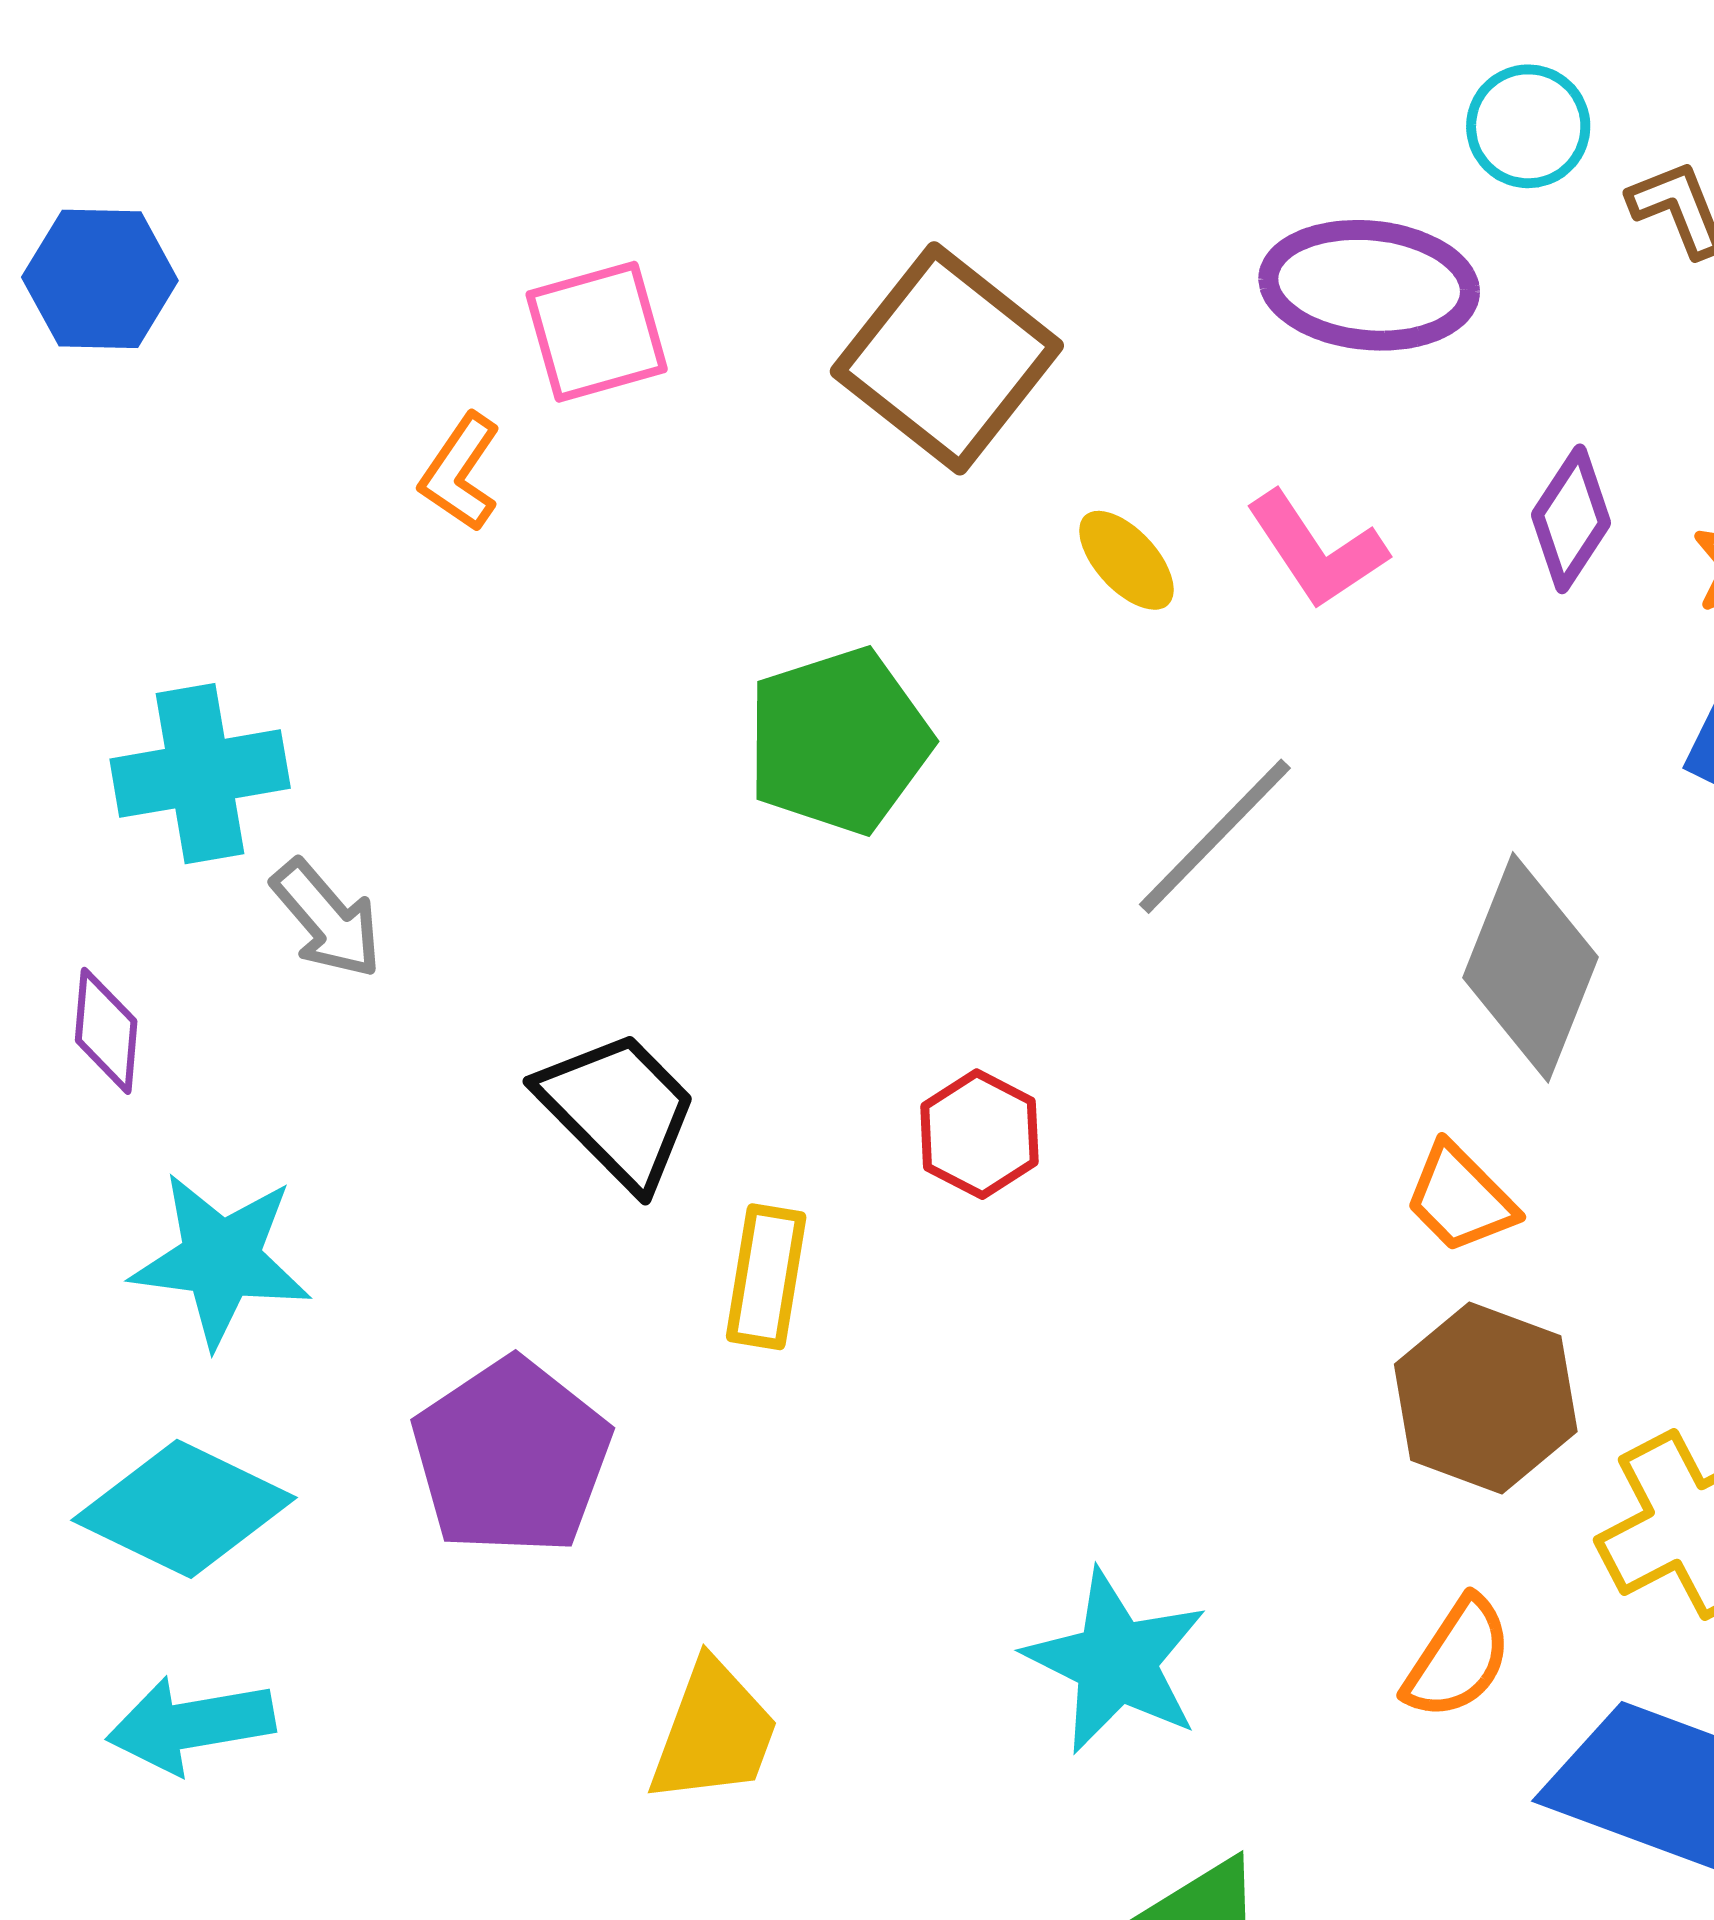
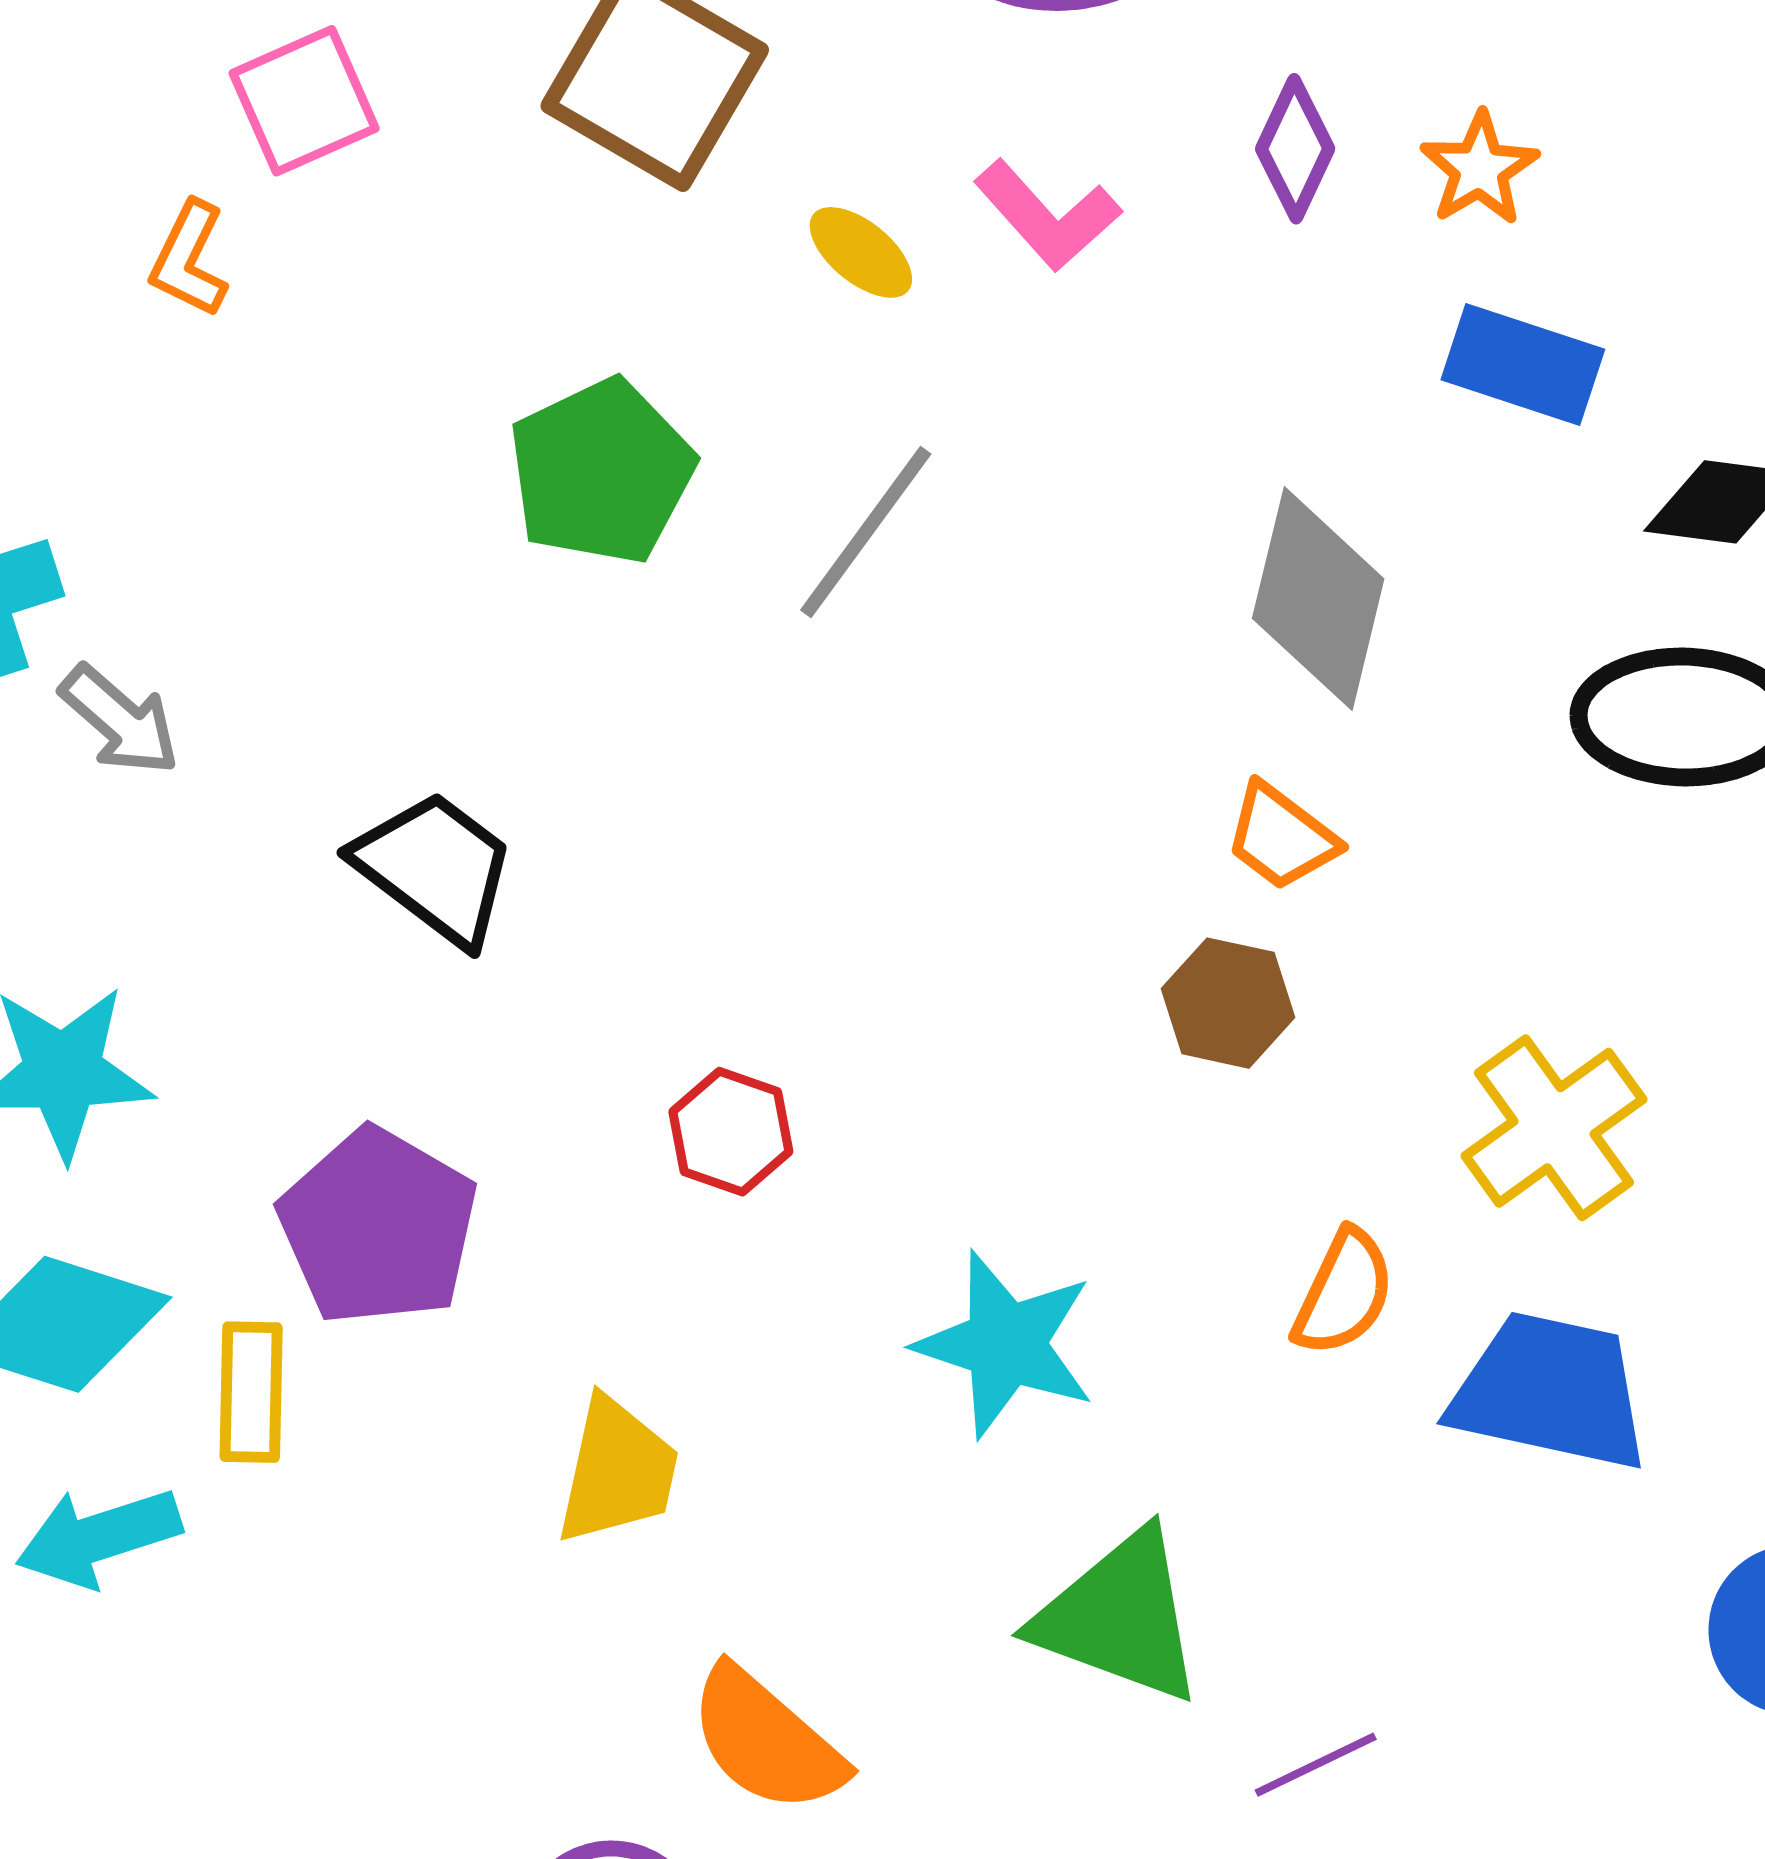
gray line: (1215, 836) -> (866, 532), moved
red hexagon: (979, 1134) -> (731, 1132), moved
yellow rectangle: (766, 1277) -> (251, 1392), moved
brown hexagon: (1486, 1398) -> (1228, 1003), moved, size x0.7

